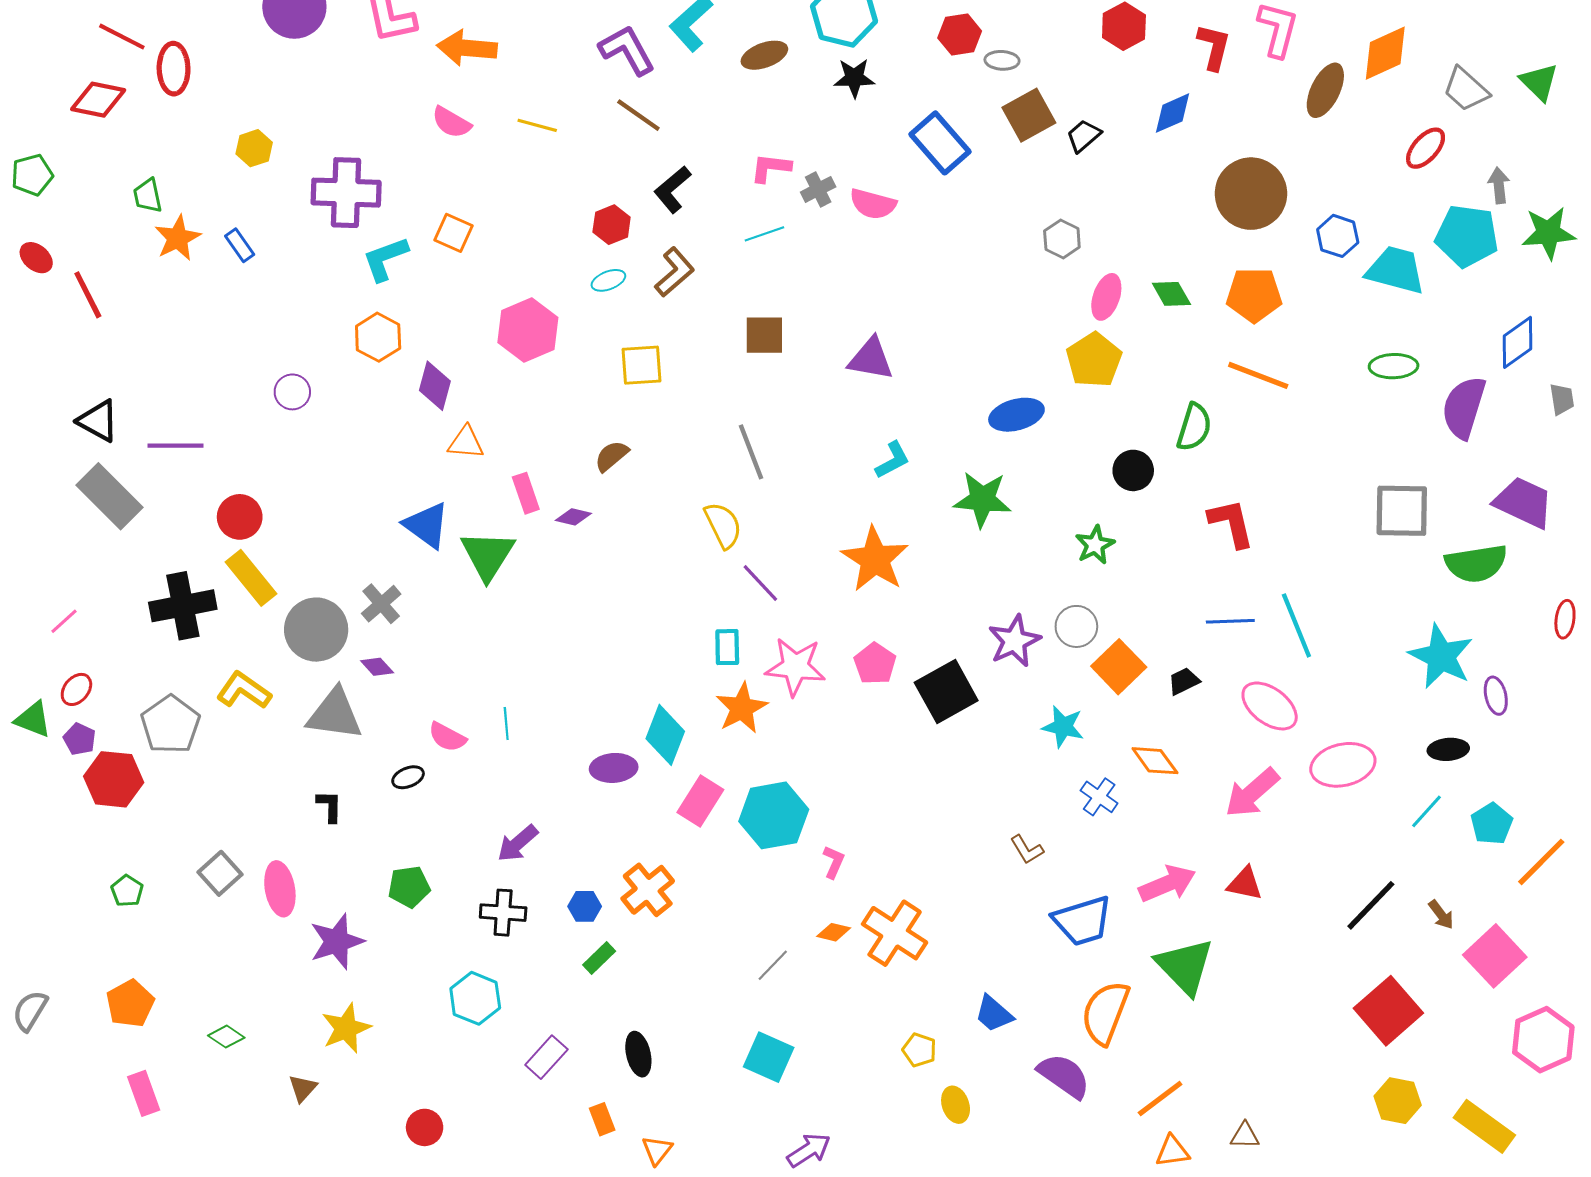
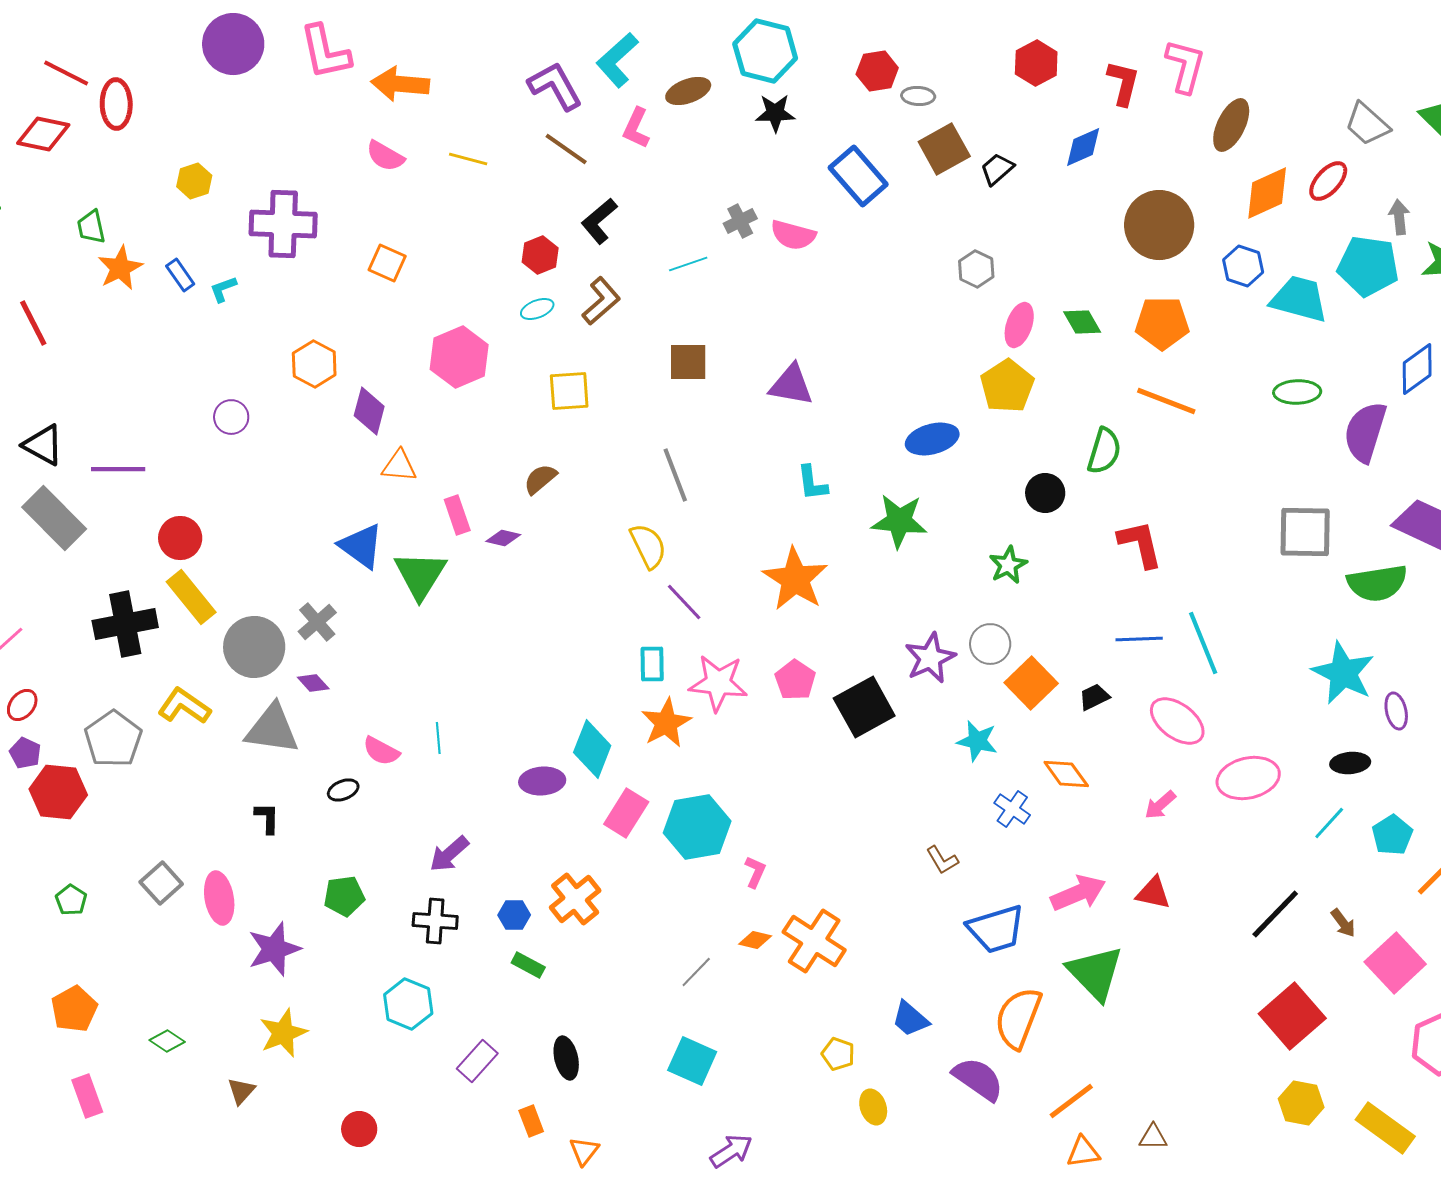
orange diamond: (1385, 53) -> (1267, 193), moved
pink L-shape: (771, 168) -> (636, 128), moved, turned -72
cyan L-shape: (385, 259) -> (223, 289), moved, size x0.6
cyan L-shape: (893, 460) -> (812, 483), turned 111
pink arrow: (1252, 793) -> (1160, 805), size x0.6
green rectangle: (599, 958) -> (528, 965), turned 72

